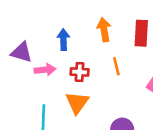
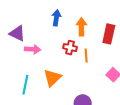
blue arrow: (63, 40) -> (56, 18), moved
red cross: (80, 72) -> (70, 48), moved

